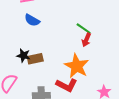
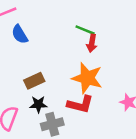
blue semicircle: (32, 20) -> (20, 34), turned 42
black star: (23, 55) -> (38, 104), moved

